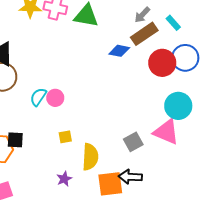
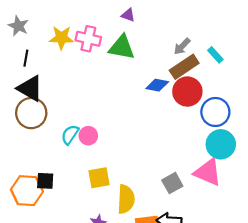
blue circle: (185, 58) -> (215, 112), moved
red circle: (162, 63) -> (187, 92), moved
yellow square: (65, 137) -> (99, 178), size x1.5

